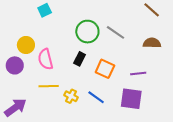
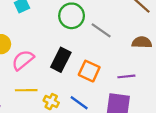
green circle: (87, 32) -> (72, 16), moved
pink semicircle: (46, 59) -> (23, 60), turned 65
black rectangle: (80, 59) -> (61, 60), size x1.5

